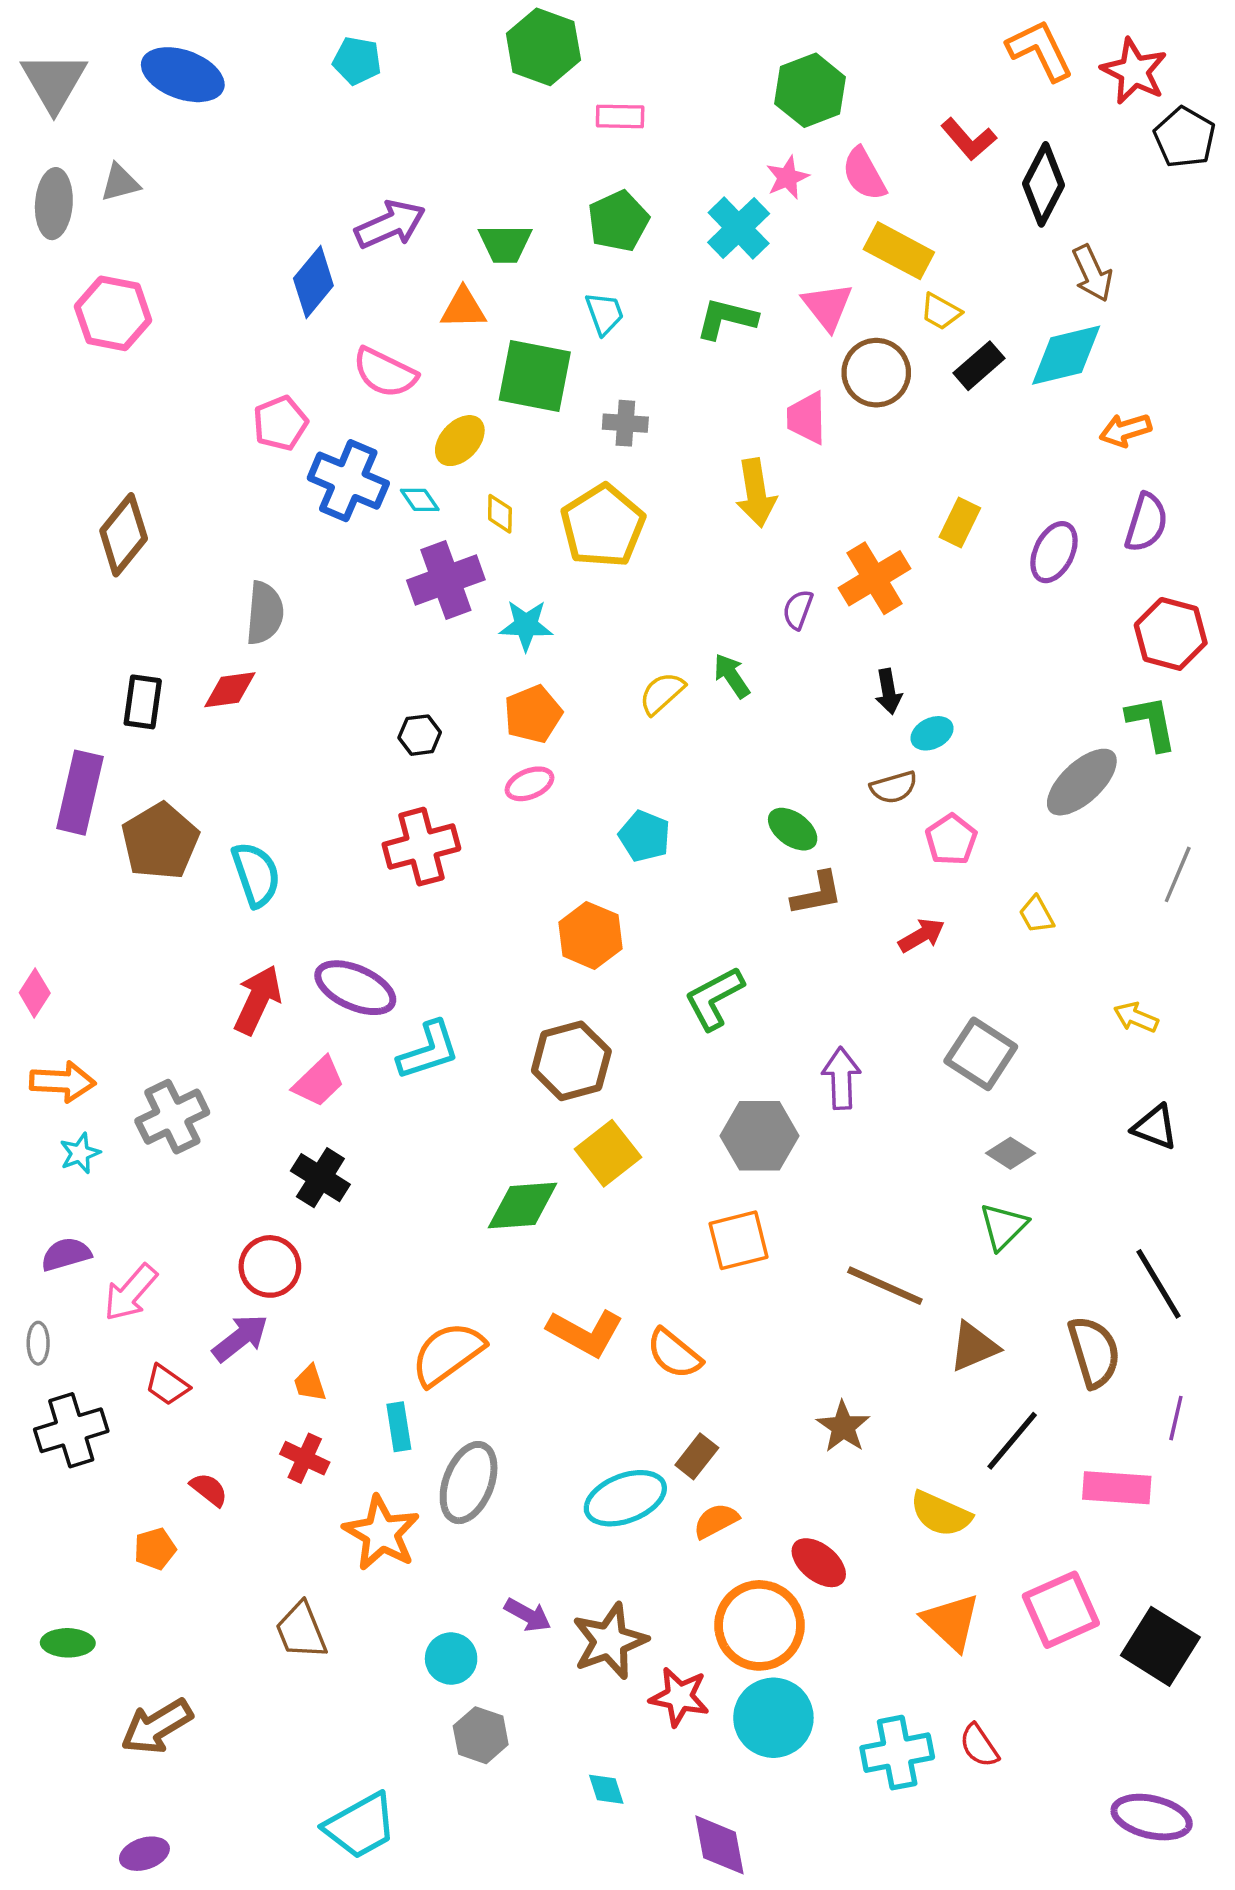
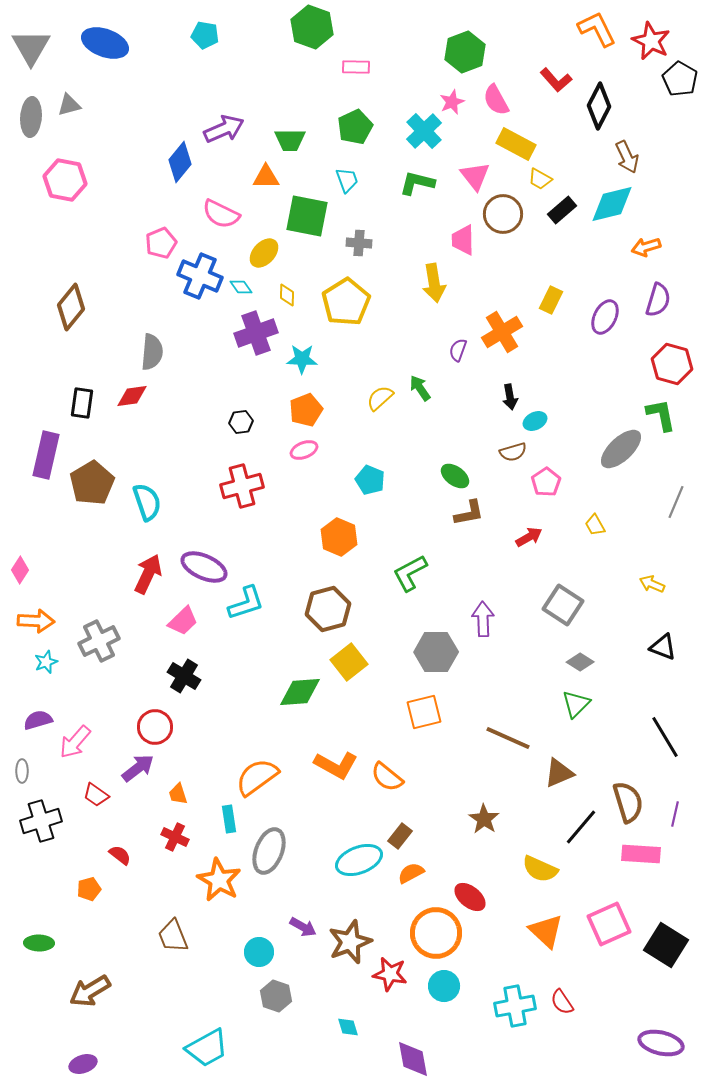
brown semicircle: (1094, 1352) -> (628, 802), moved
cyan circle: (773, 1718) -> (444, 986), size x0.7

